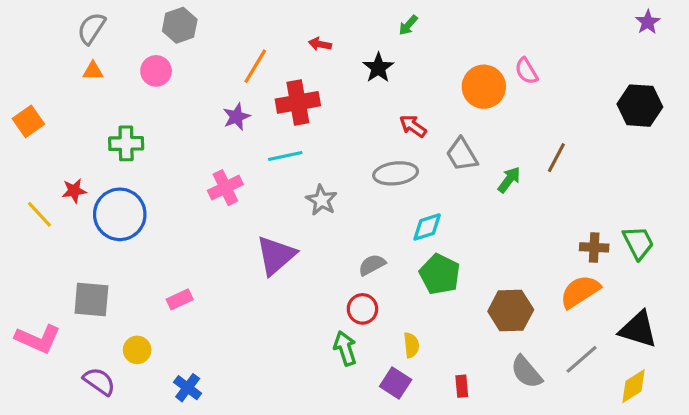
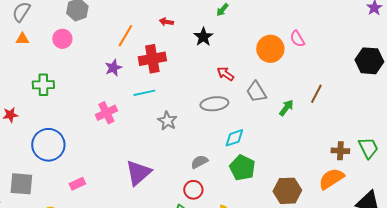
blue circle: (120, 214) -> (48, 145), moved
purple triangle: (276, 255) -> (138, 173), moved

